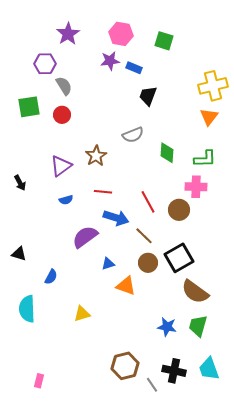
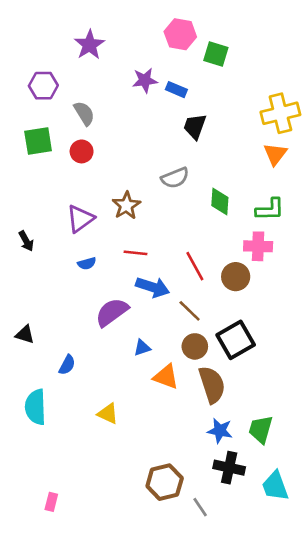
pink hexagon: (121, 34) -> (180, 34), moved
purple hexagon: (45, 64) -> (43, 86), moved
brown semicircle: (195, 292) -> (212, 385), moved, turned -144
yellow triangle: (82, 314) -> (108, 414), turned 42
black cross: (174, 371) -> (229, 468), moved

